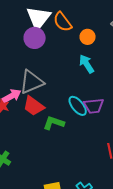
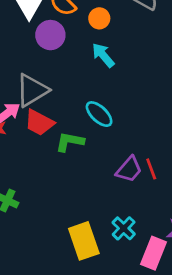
purple circle: (35, 38) -> (50, 35), moved
purple trapezoid: (94, 106) -> (129, 169), moved, turned -35

